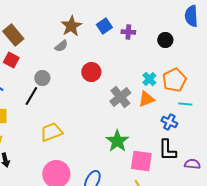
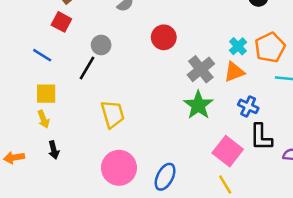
blue cross: (169, 122) -> (248, 106), moved
yellow trapezoid: (51, 132) -> (113, 114), turned 95
green star: (117, 141) -> (198, 105), moved
pink square: (141, 161) -> (228, 151), turned 30

